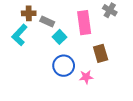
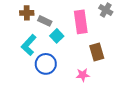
cyan L-shape: (19, 35) -> (29, 45), moved
blue circle: (64, 66) -> (46, 64), moved

